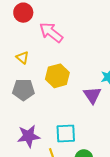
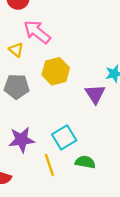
pink arrow: (51, 32) -> (37, 32), moved
cyan square: (66, 133) -> (64, 137), turned -30

